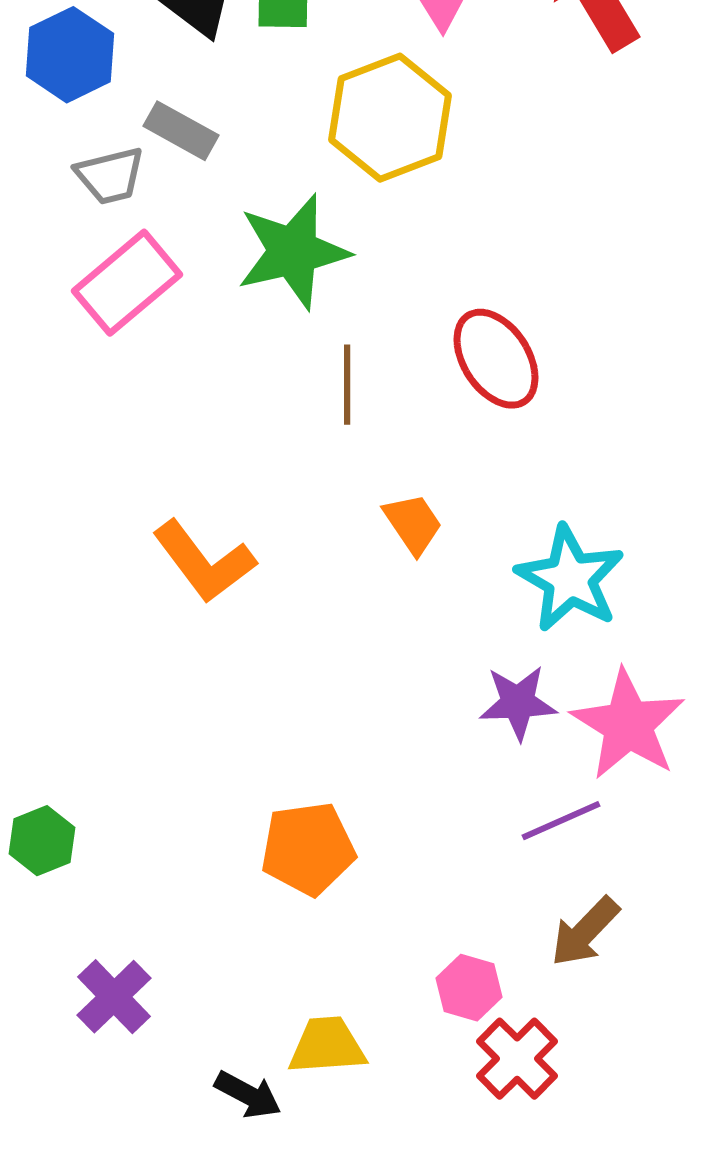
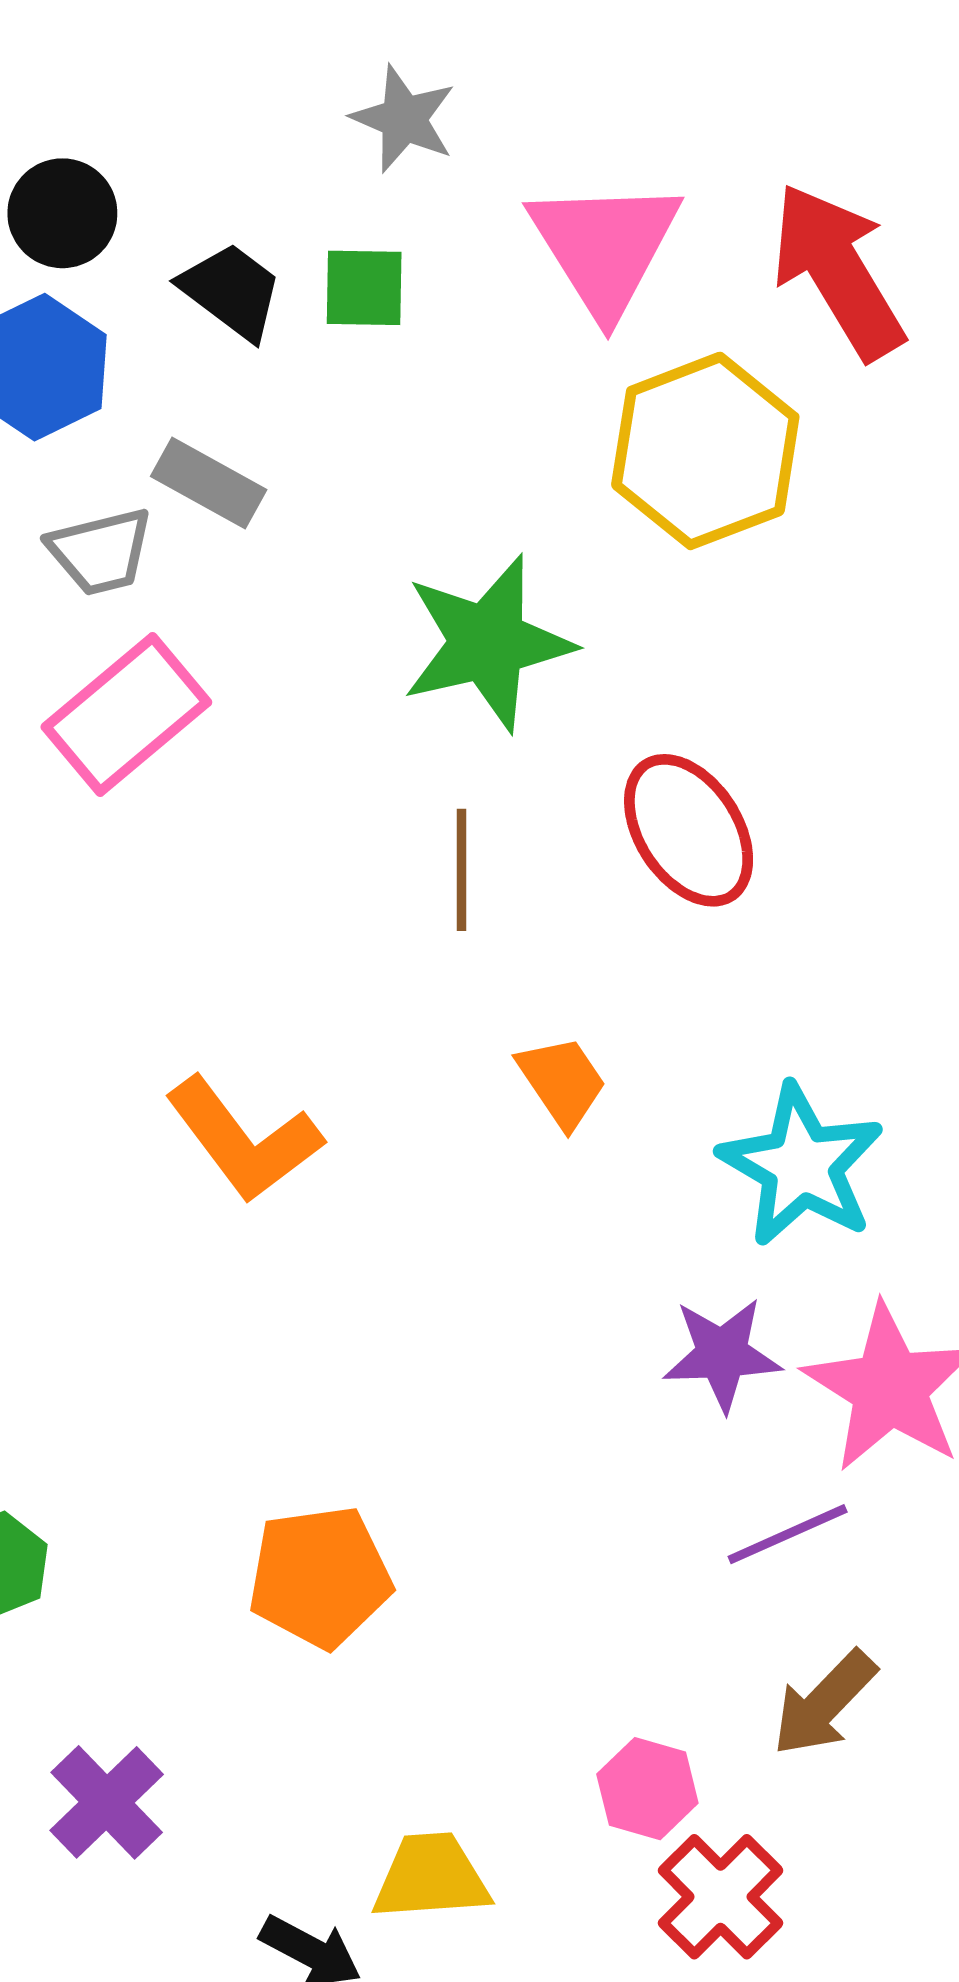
yellow hexagon: (390, 118) -> (705, 451), moved
green star: (293, 252) -> (487, 643), moved
orange pentagon: (308, 849) -> (320, 1577), moved

